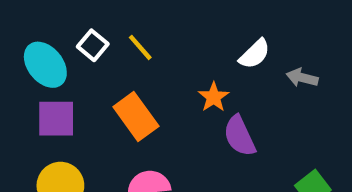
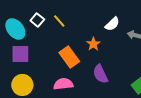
orange rectangle: (136, 117) -> (69, 57), moved
purple semicircle: (240, 136) -> (100, 74), moved

